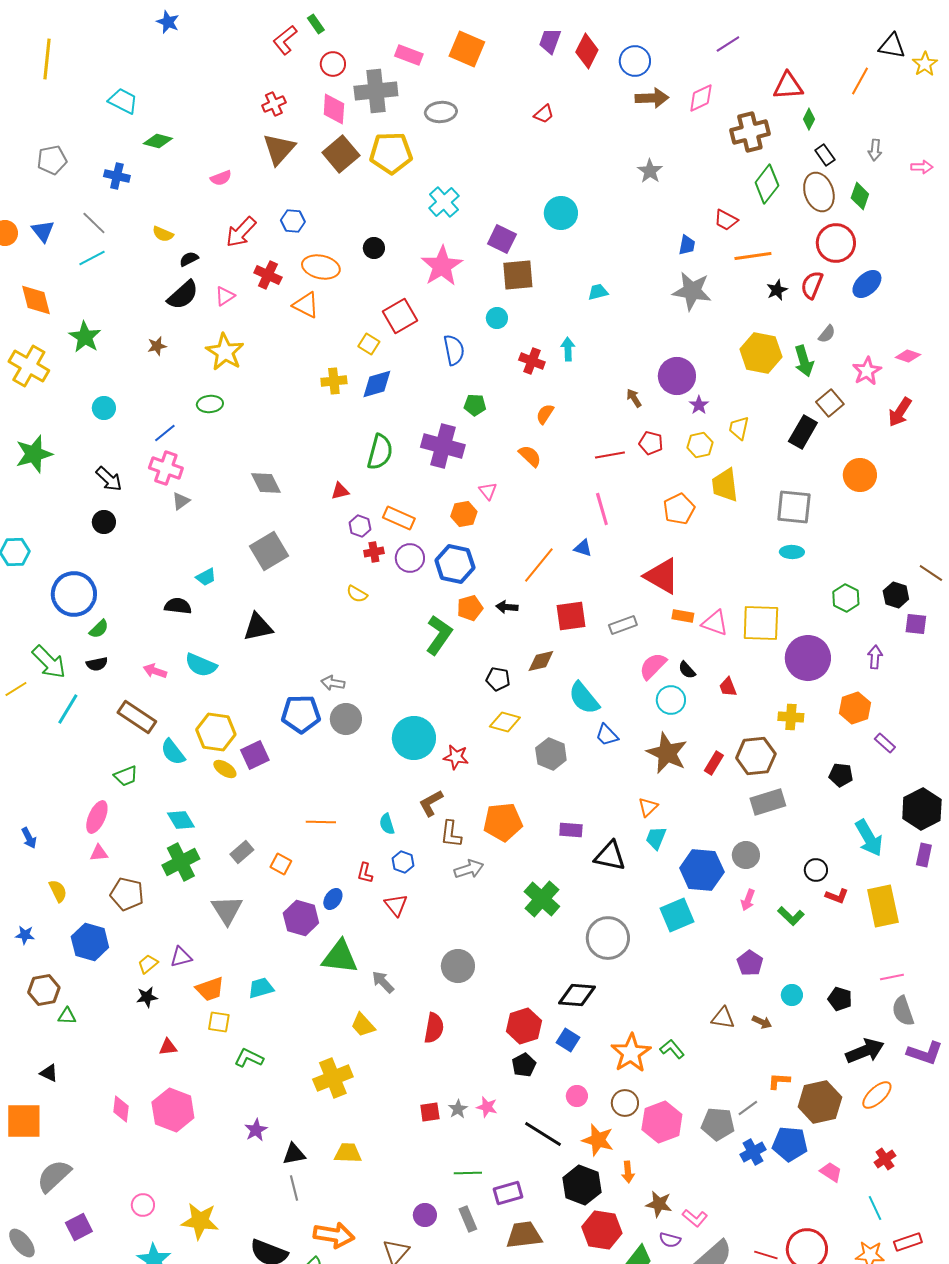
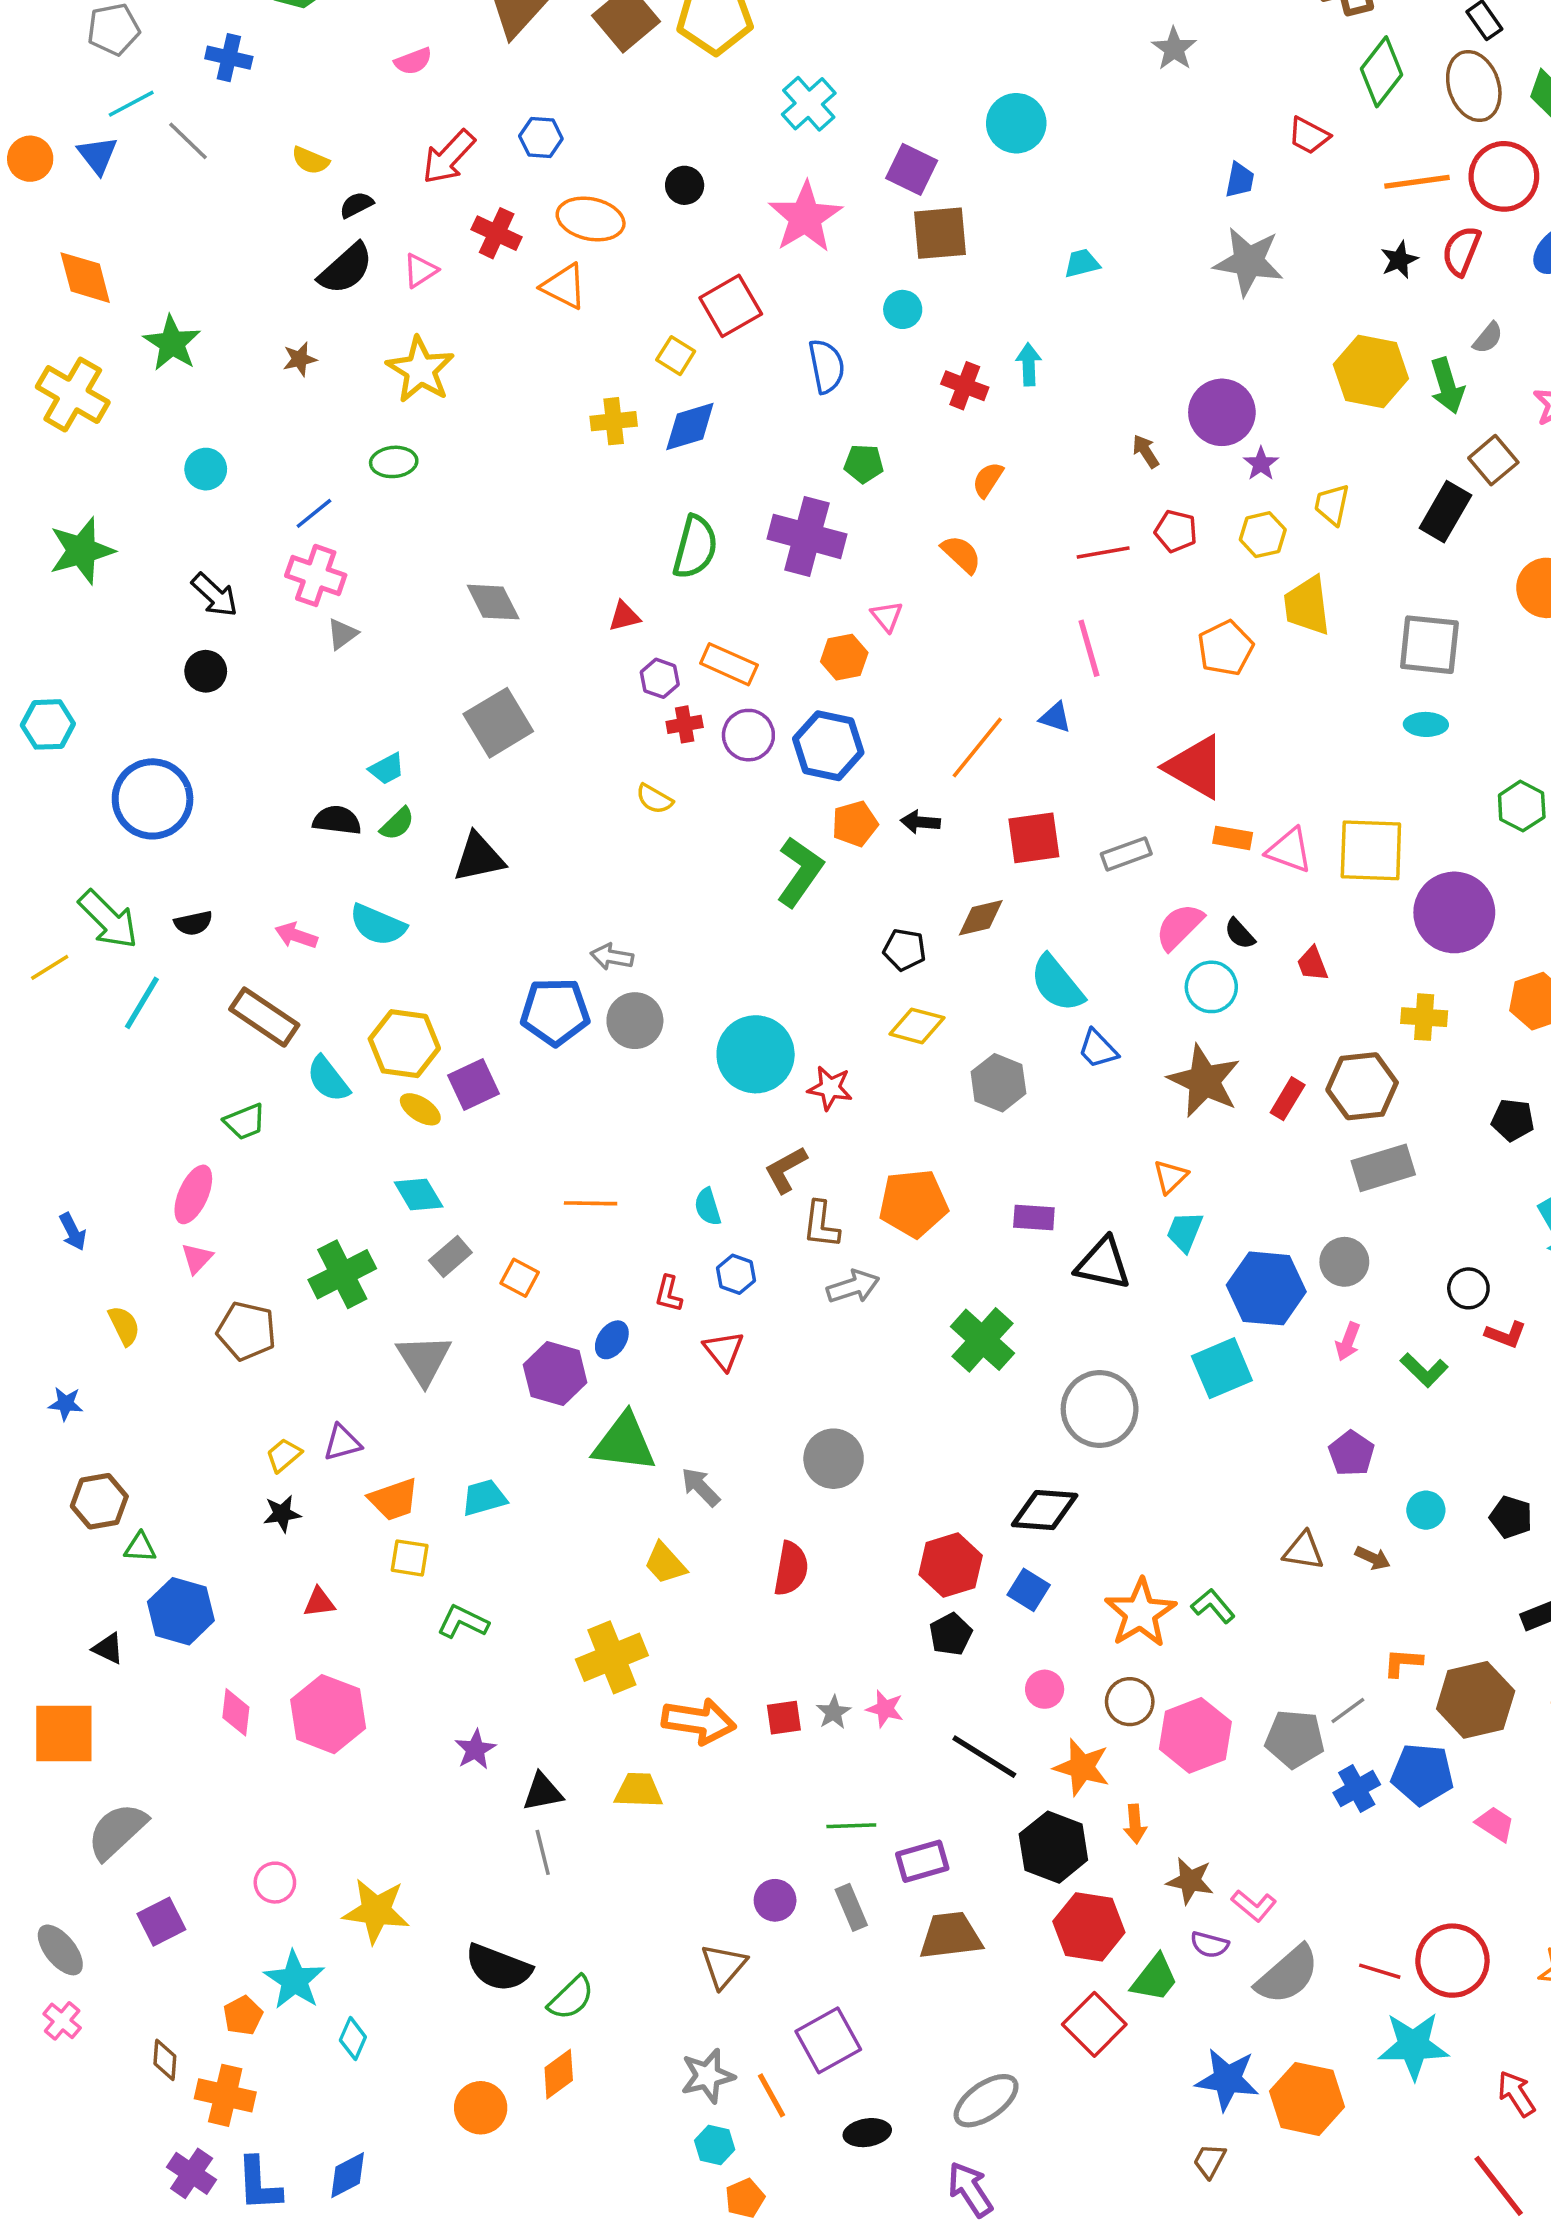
orange line: (753, 256) -> (1417, 182), moved
cyan line: (92, 258) -> (131, 104), moved
green semicircle: (99, 629) -> (397, 824), moved
cyan diamond: (181, 820) -> (419, 1194), moved
pink triangle: (99, 853) -> (197, 1258), turned -42
blue hexagon: (90, 942) -> (181, 1611), moved
orange arrow: (334, 1235) -> (699, 1721), moved

